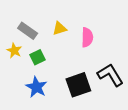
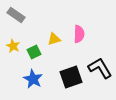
yellow triangle: (60, 28) -> (54, 39), moved
gray rectangle: (28, 31) -> (16, 15), moved

